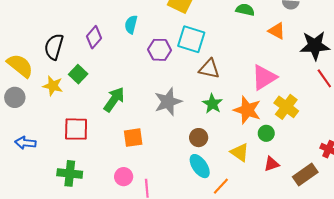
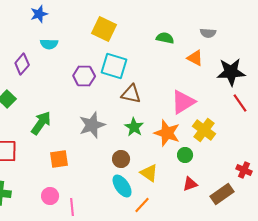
cyan semicircle: (131, 24) -> (49, 44), moved, turned -102
yellow triangle: (240, 152) -> (149, 173), moved

